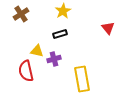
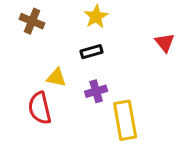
brown cross: (21, 14) -> (32, 21), turned -35
purple cross: (54, 59) -> (96, 91), moved

